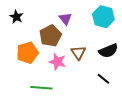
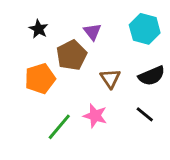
black star: (16, 17) -> (39, 29), moved
pink star: (57, 62) -> (95, 116), moved
green line: (41, 88) -> (59, 127), turned -55

